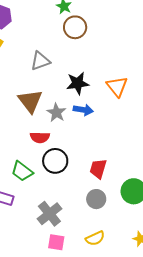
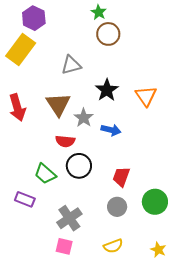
black star: (78, 83) -> (107, 90), turned -30
blue arrow: (83, 110) -> (111, 130), moved
pink square: (56, 242) -> (64, 246), moved

